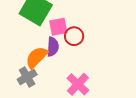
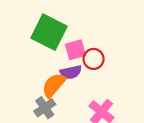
purple semicircle: (53, 47) -> (71, 72), turned 78

